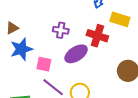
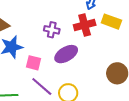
red cross: (97, 36) -> (85, 25), moved, turned -35

